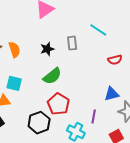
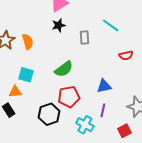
black star: (47, 49) -> (59, 25), moved
blue triangle: (112, 94) -> (104, 86), moved
red pentagon: (58, 104) -> (69, 97), turned 30

